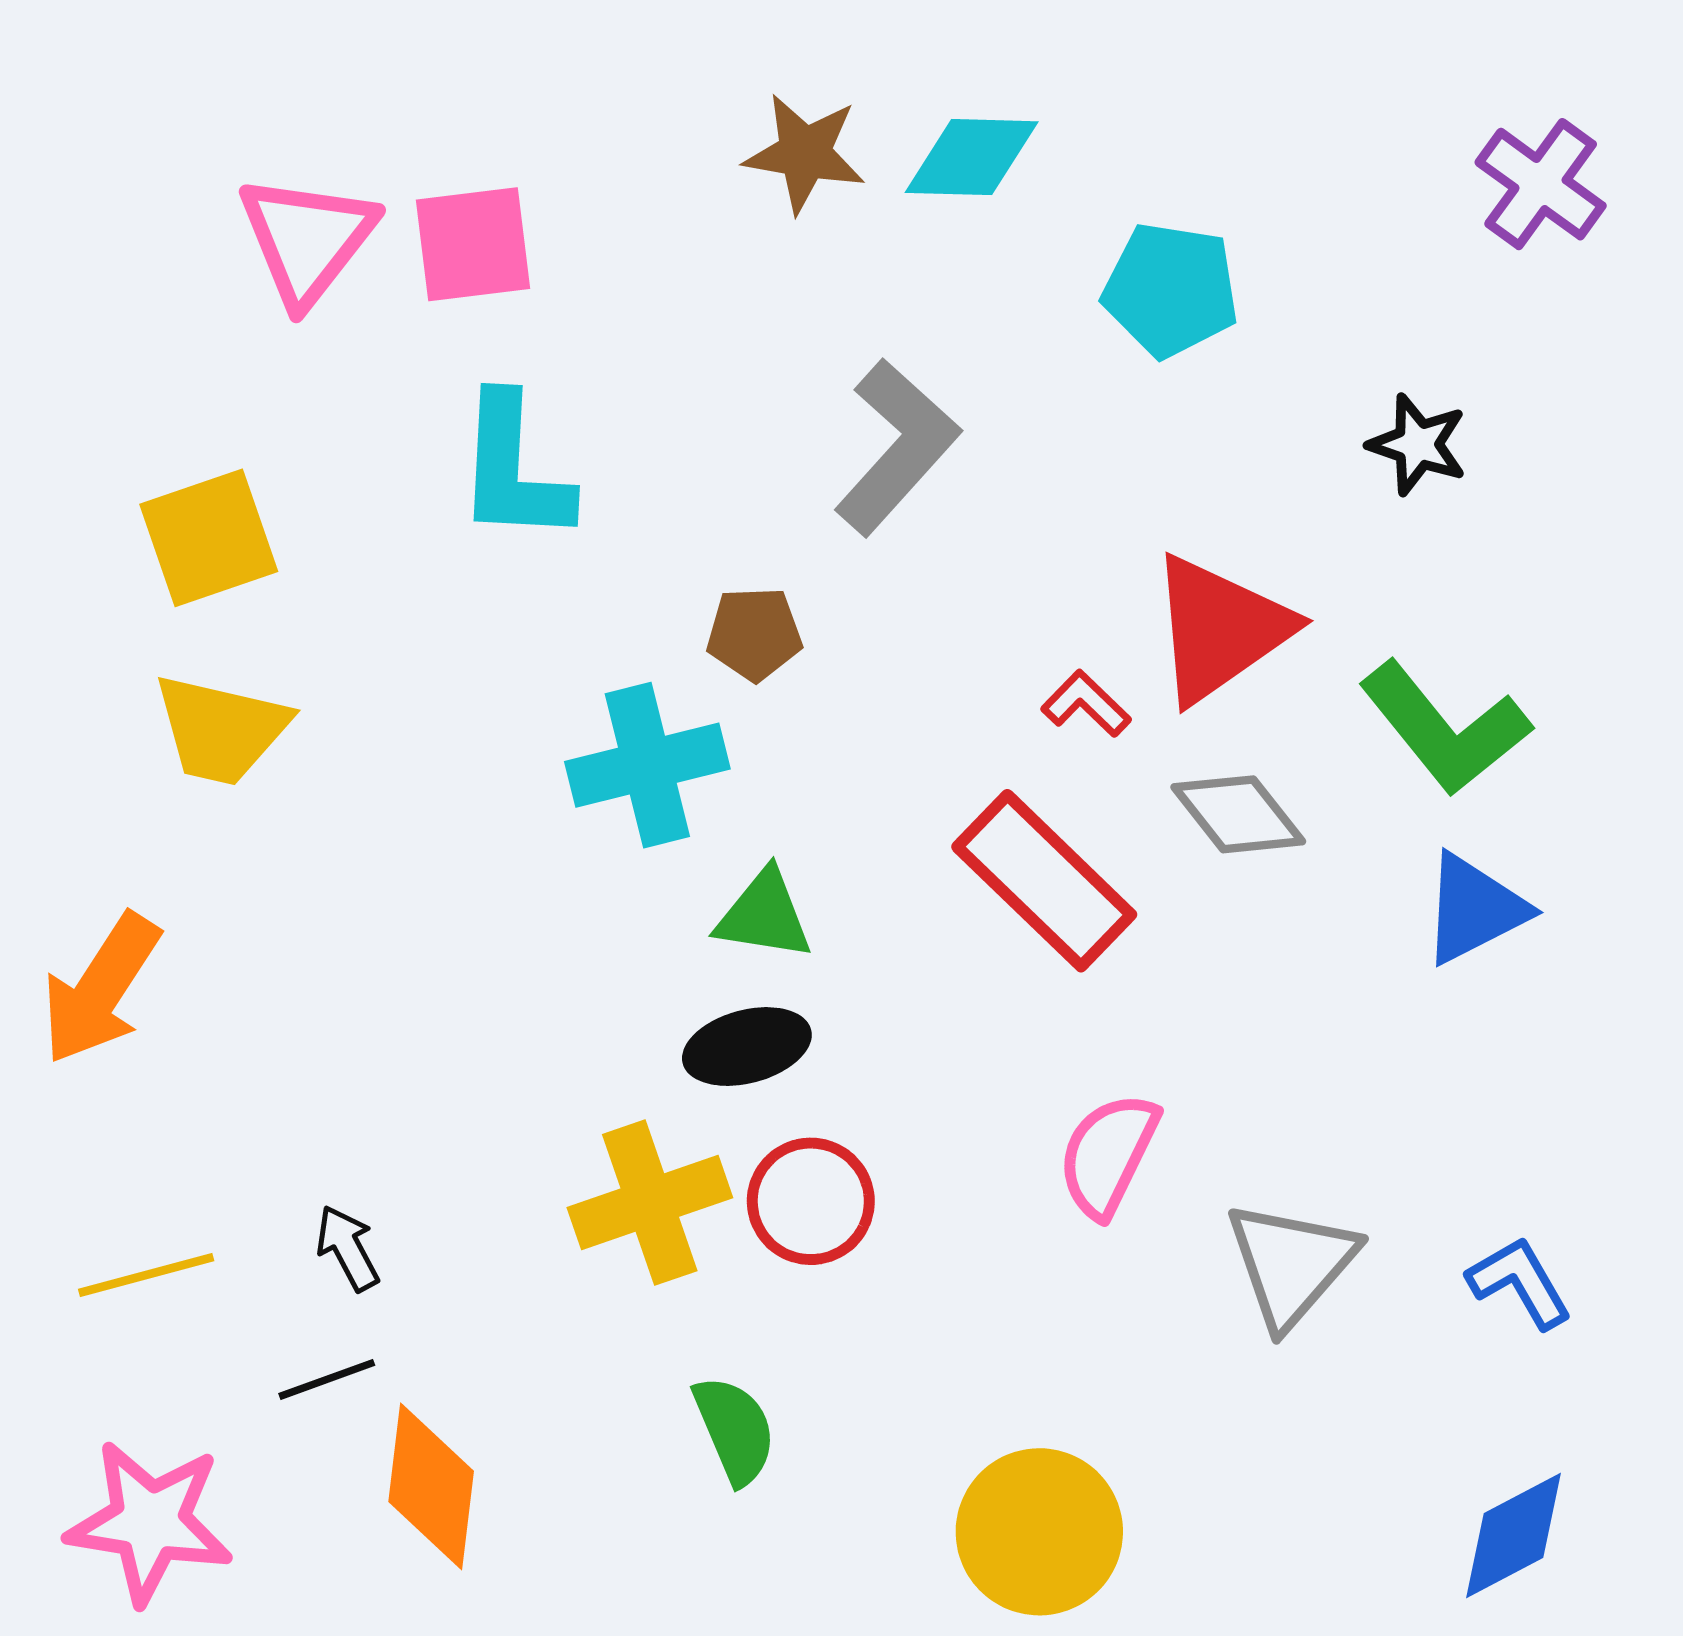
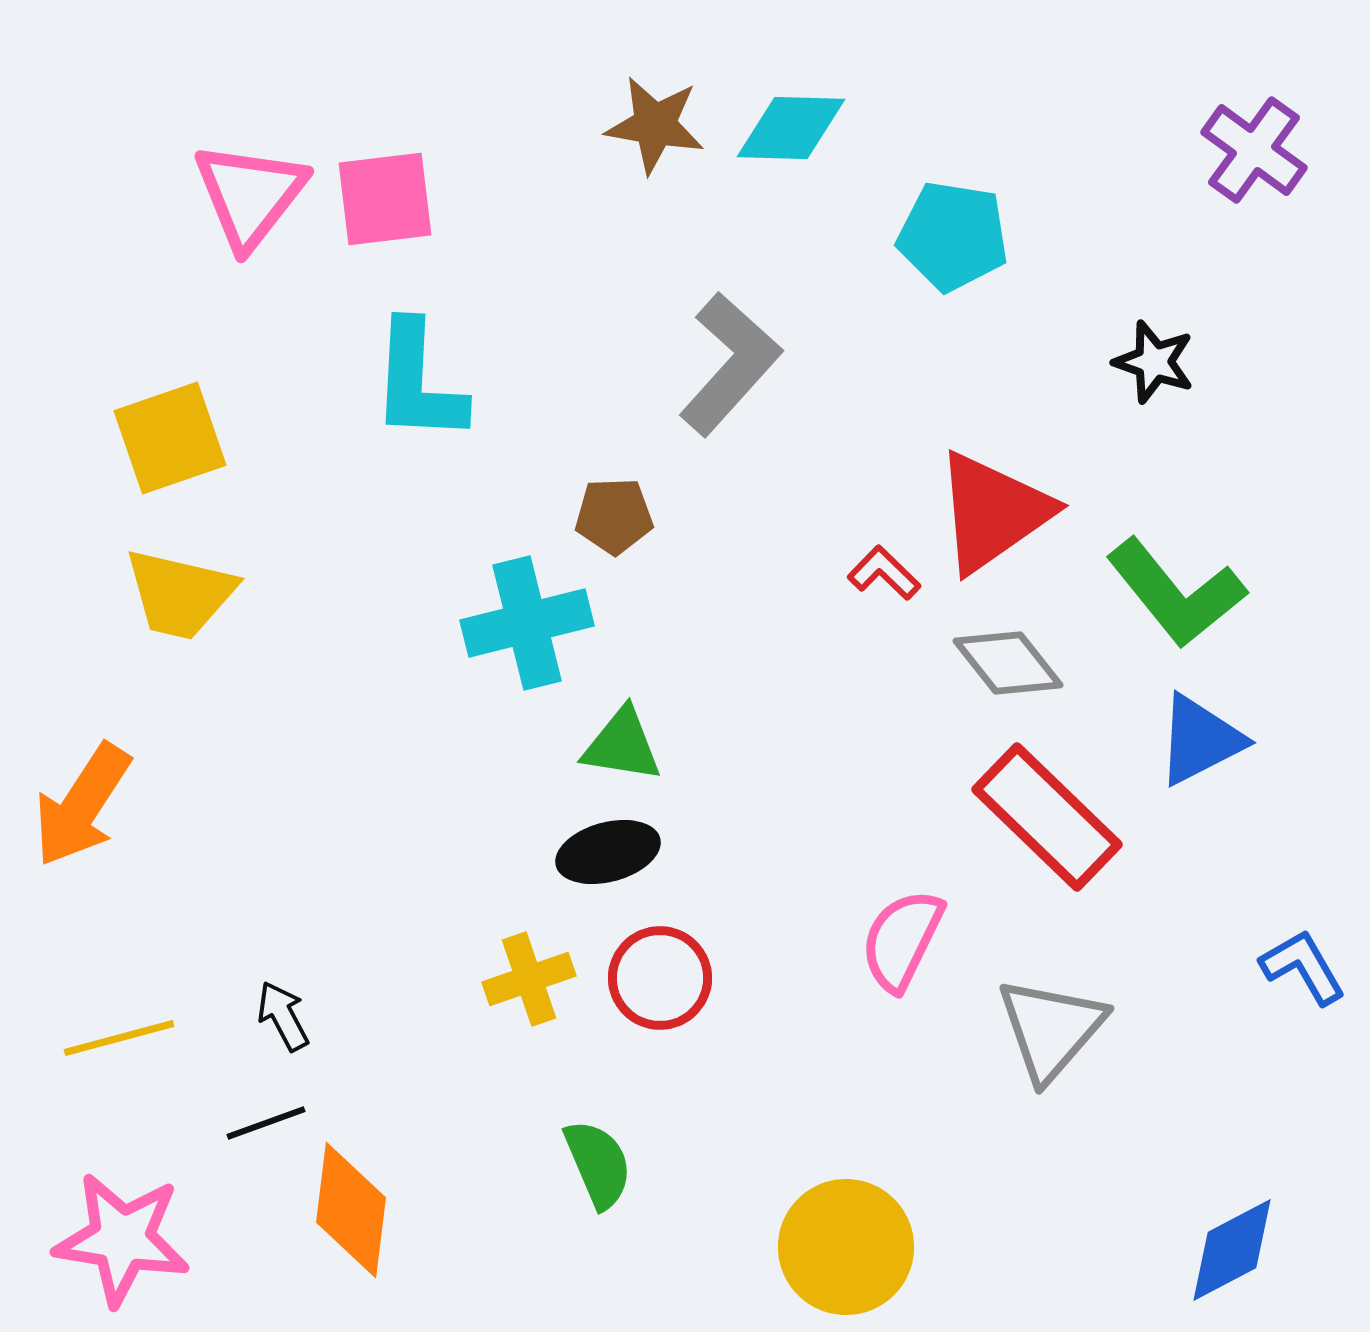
red rectangle: (1044, 881) -> (1047, 817), moved
yellow cross: (650, 1203) -> (529, 979), size x0.7
blue L-shape: (1520, 1282) -> (1303, 967), moved

